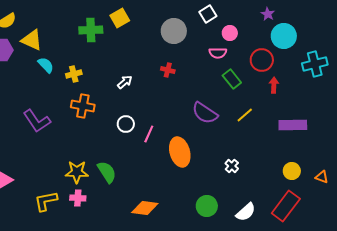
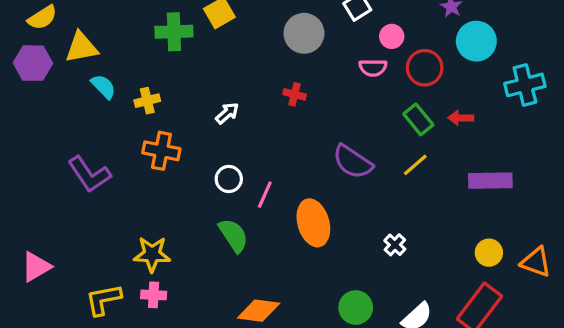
yellow triangle: (32, 40) -> (81, 47), turned -35
red circle: (262, 60) -> (425, 68), moved
green rectangle: (232, 79) -> (418, 119), moved
red arrow: (274, 85) -> (461, 118), turned -91
green semicircle: (107, 172) -> (233, 235), moved
orange triangle: (322, 177) -> (536, 262), size x1.5

